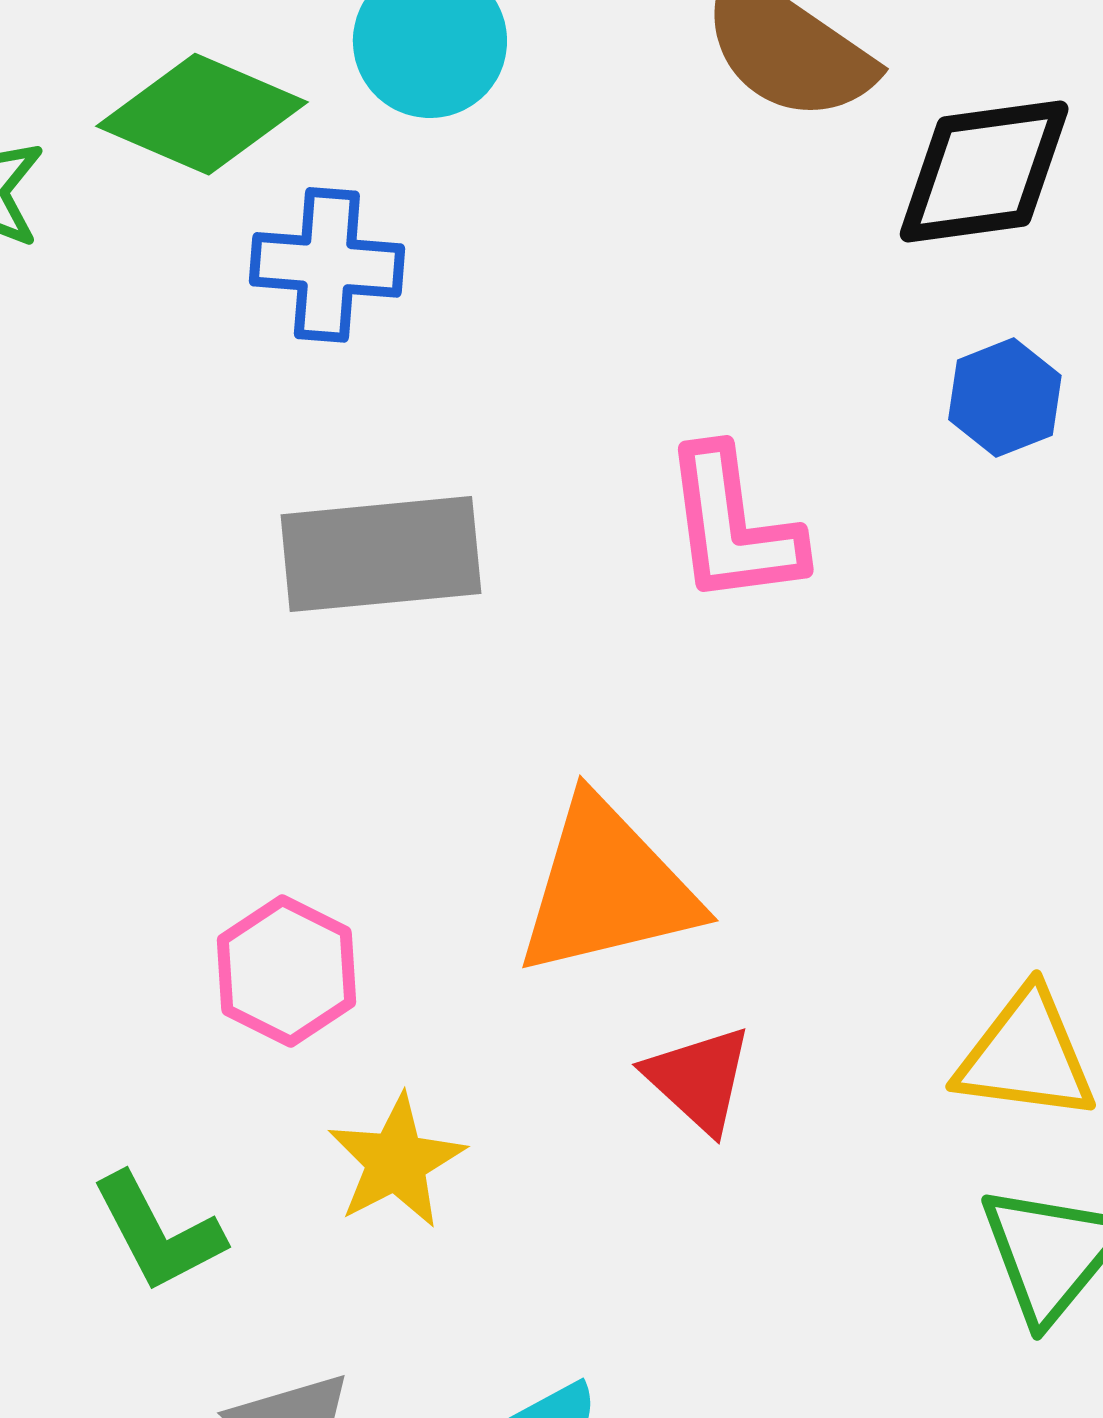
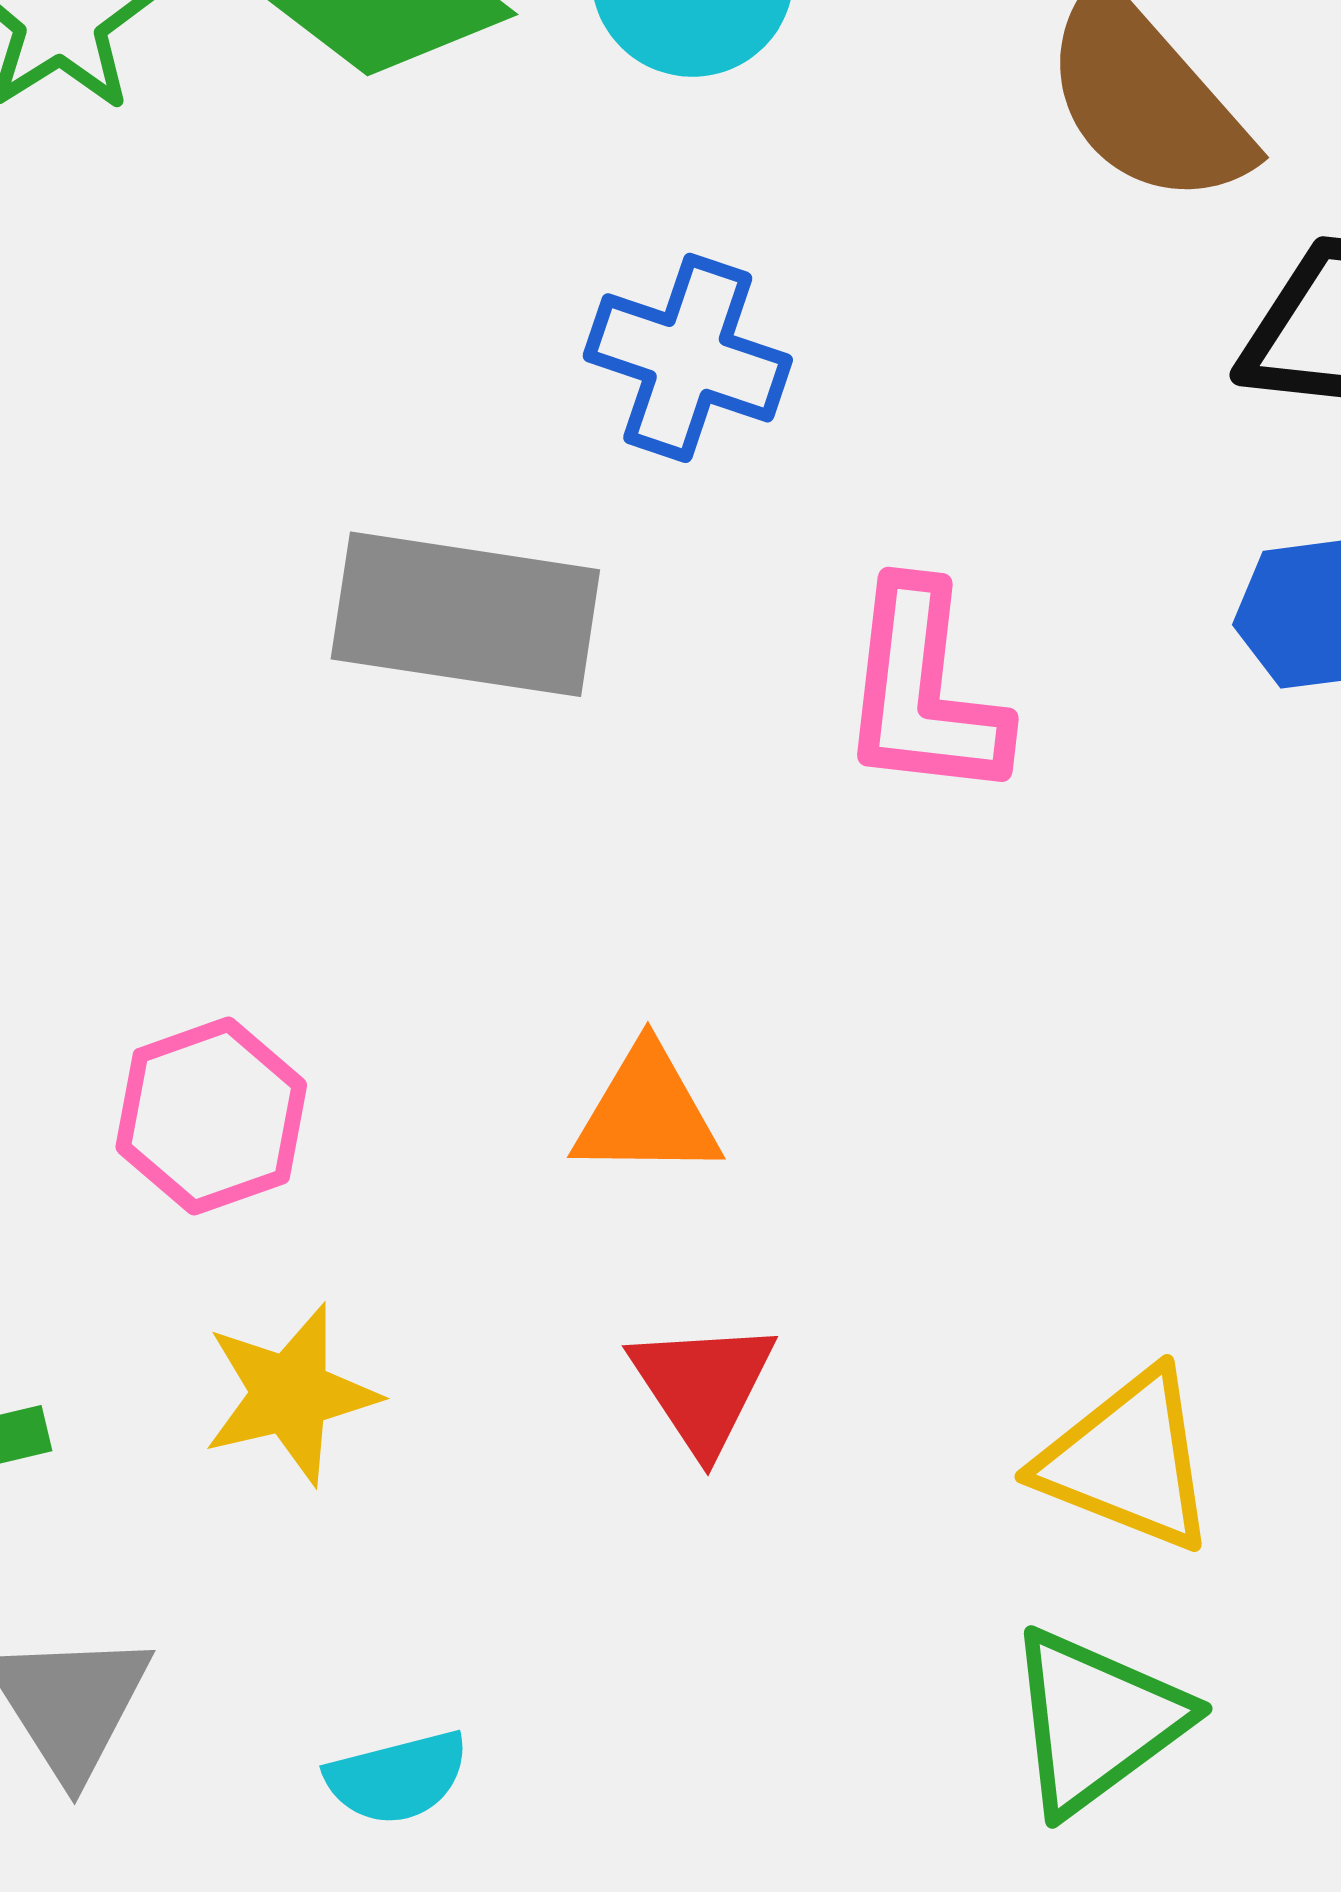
blue cross: (327, 265) -> (688, 358), moved
orange triangle: (607, 888) -> (647, 1113), size x0.6

